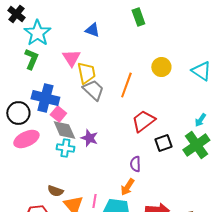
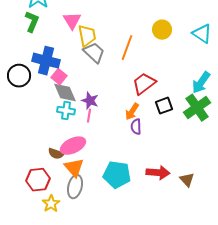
cyan arrow: (200, 120) -> (201, 83), size x1.6
pink ellipse: (26, 139) -> (73, 146), moved
orange arrow: (127, 187) -> (132, 112), moved
pink line: (94, 201) -> (89, 116), moved

